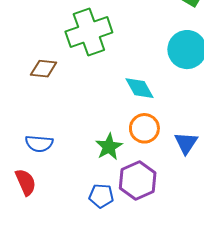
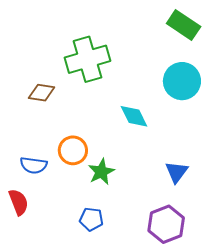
orange circle: (144, 128) -> (73, 150), moved
purple hexagon: (138, 181) -> (166, 224), moved

